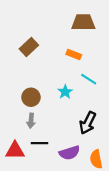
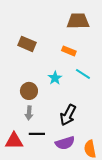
brown rectangle: (29, 47) -> (27, 44), turned 66
cyan star: (65, 92) -> (55, 78), moved
black arrow: (88, 123) -> (68, 115), moved

